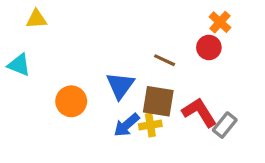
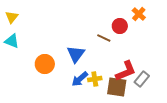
yellow triangle: (36, 19) -> (12, 17), moved, turned -48
red circle: (209, 47) -> (120, 26), moved
brown square: (158, 101) -> (117, 87), moved
red L-shape: (199, 112) -> (126, 71), turned 100

